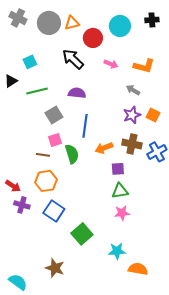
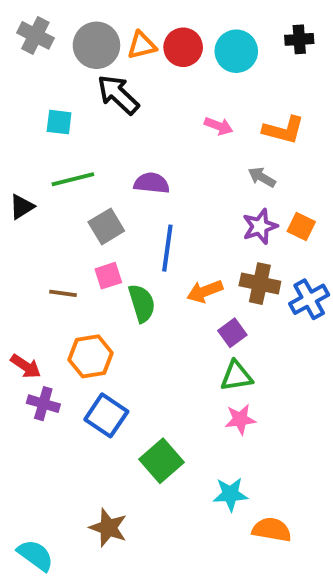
red circle: (93, 38) -> (183, 47), moved
black arrow: (73, 59) -> (118, 95), moved
cyan square: (30, 62) -> (59, 122), turned 32
black triangle: (11, 81) -> (22, 207), moved
brown line: (43, 155) -> (63, 293), moved
purple square: (118, 169) -> (232, 333), turned -32

